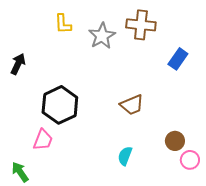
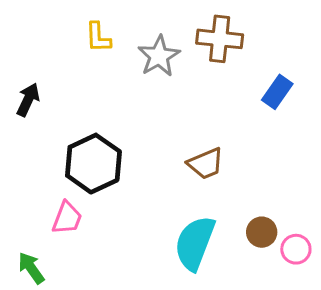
brown circle: (175, 141) -> (262, 232), moved
cyan semicircle: (125, 156) -> (195, 243), size x1.8

